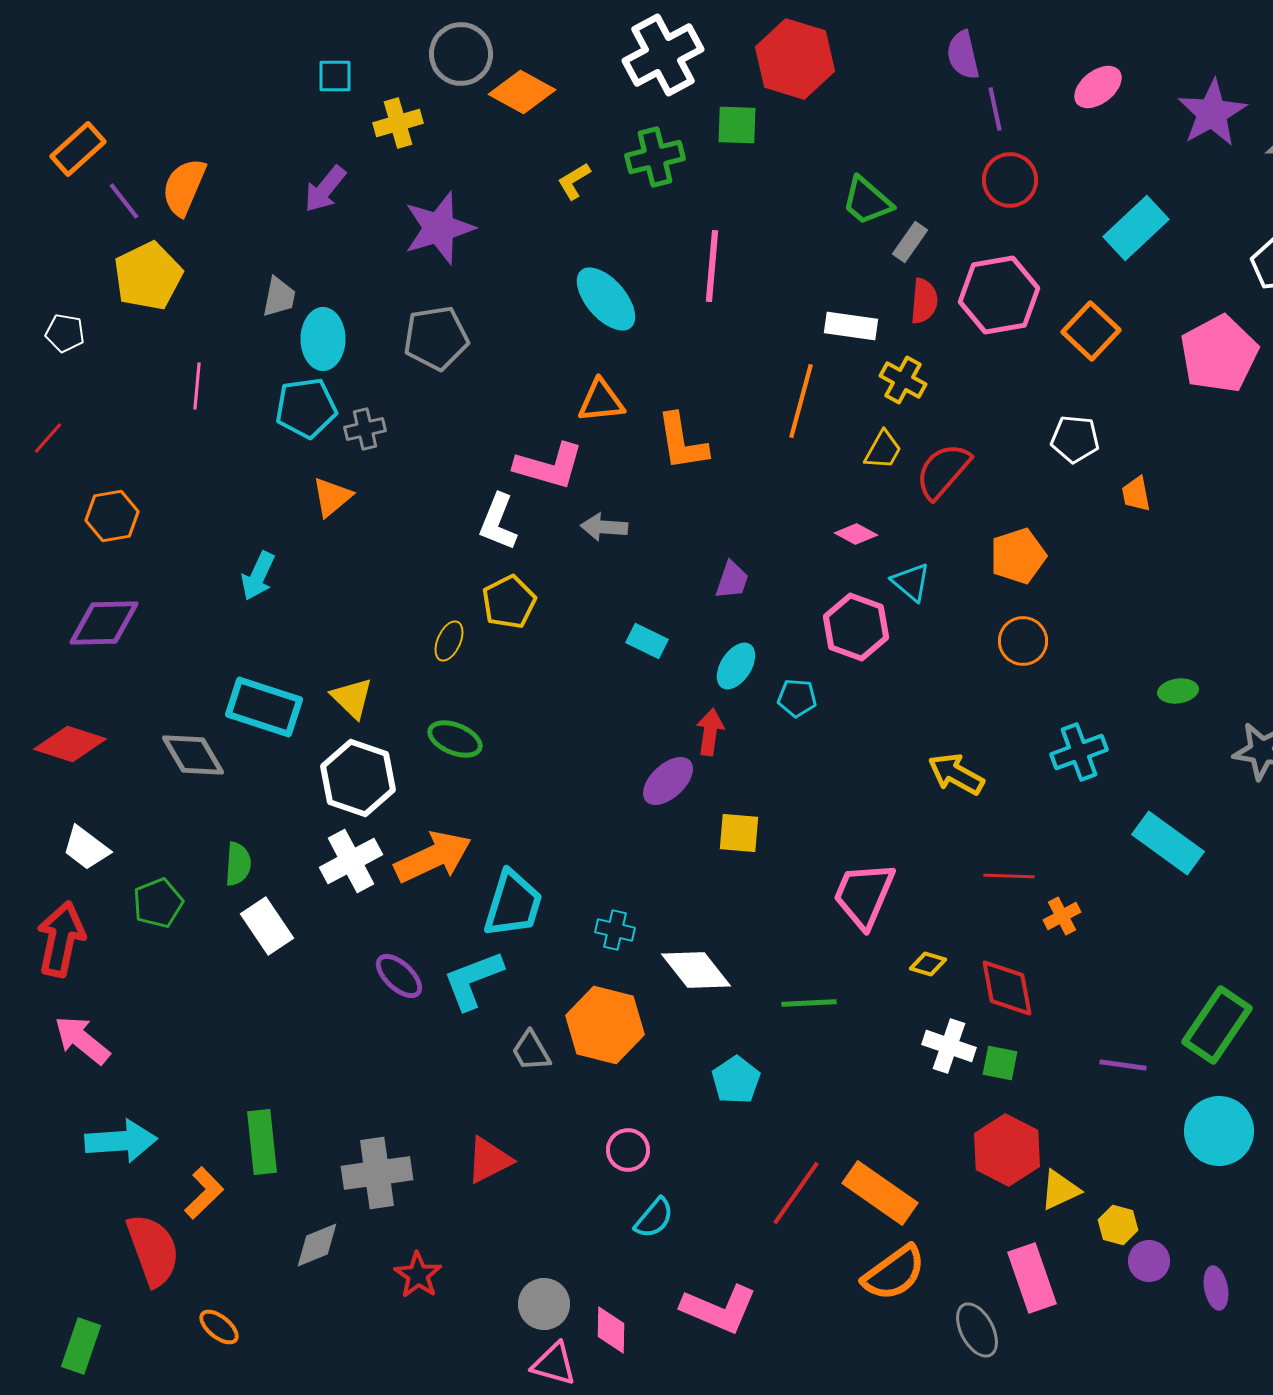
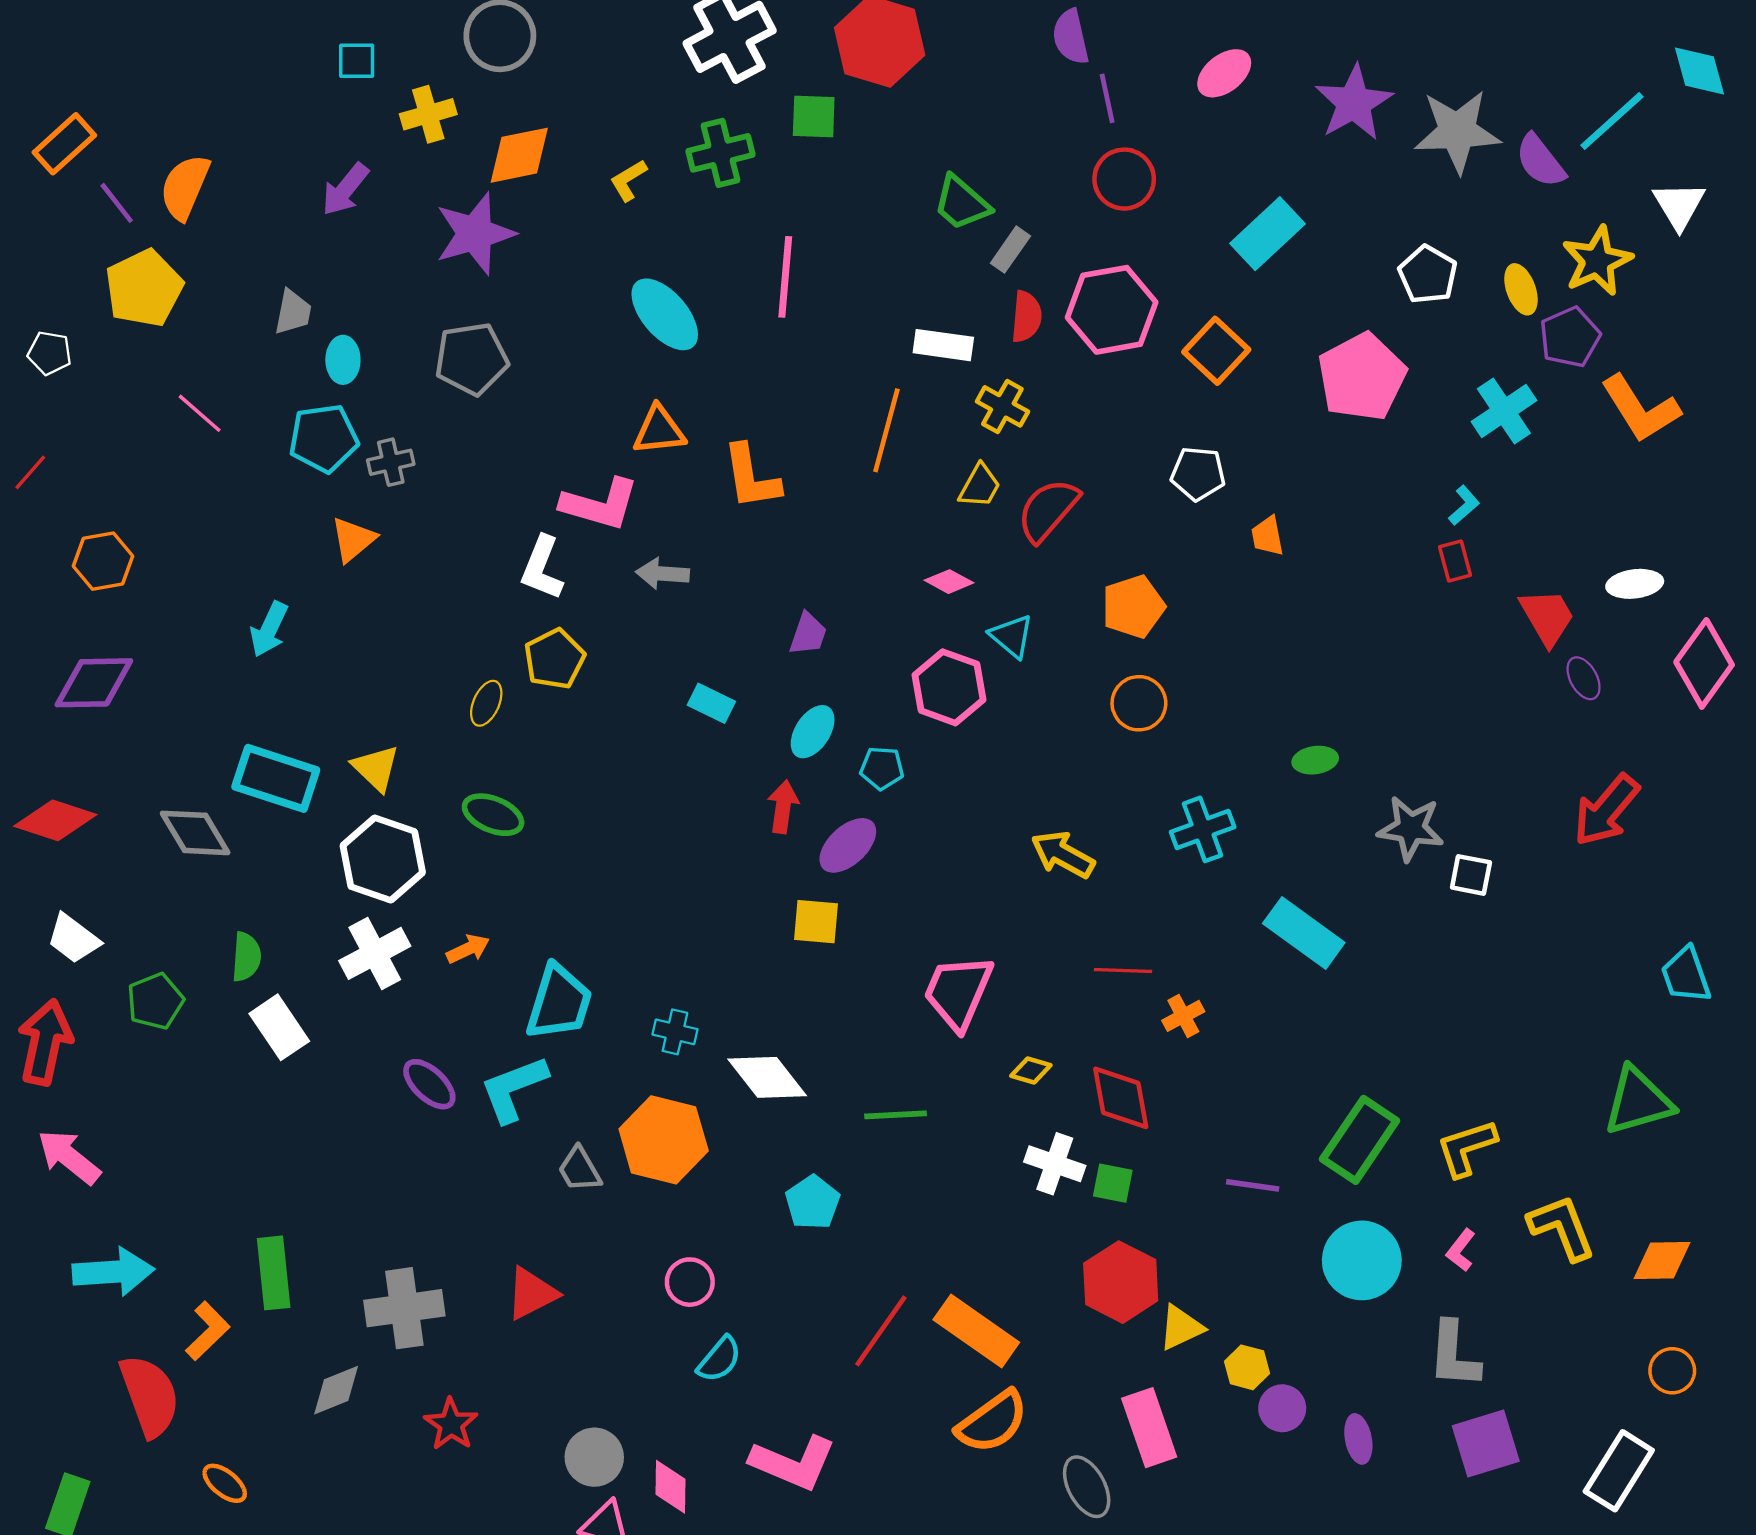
orange diamond: (522, 92) -> (519, 155), moved, turned -40
cyan ellipse: (323, 339) -> (343, 360), size x0.7
pink line: (197, 386) -> (200, 413), turned -54
purple ellipse: (668, 781) -> (848, 845), moved
orange arrow: (433, 857) -> (468, 949), size x0.5

